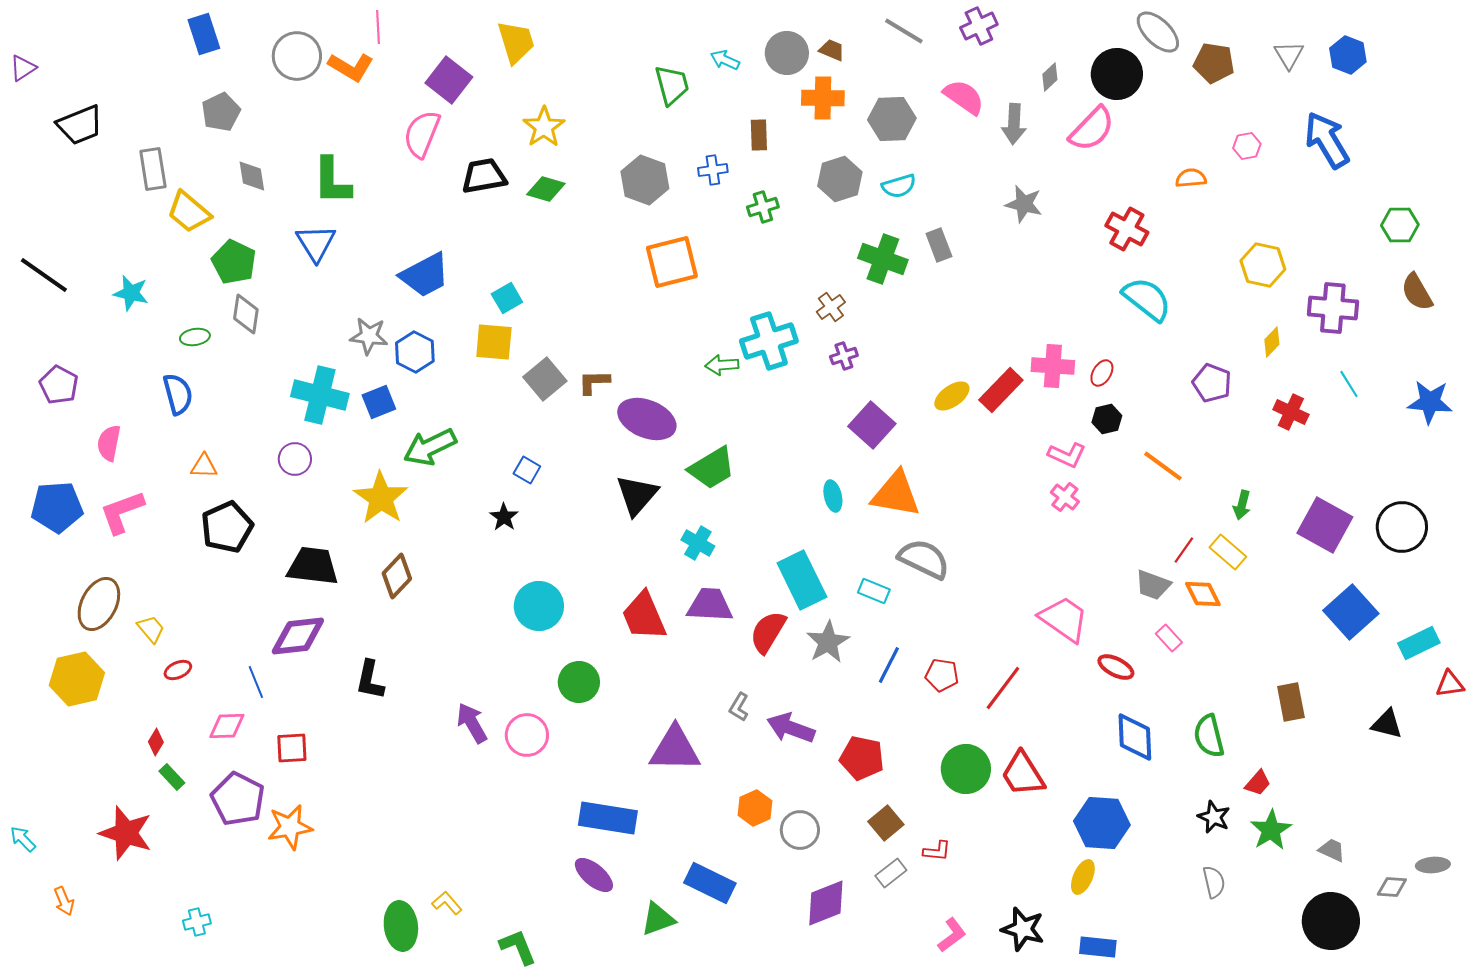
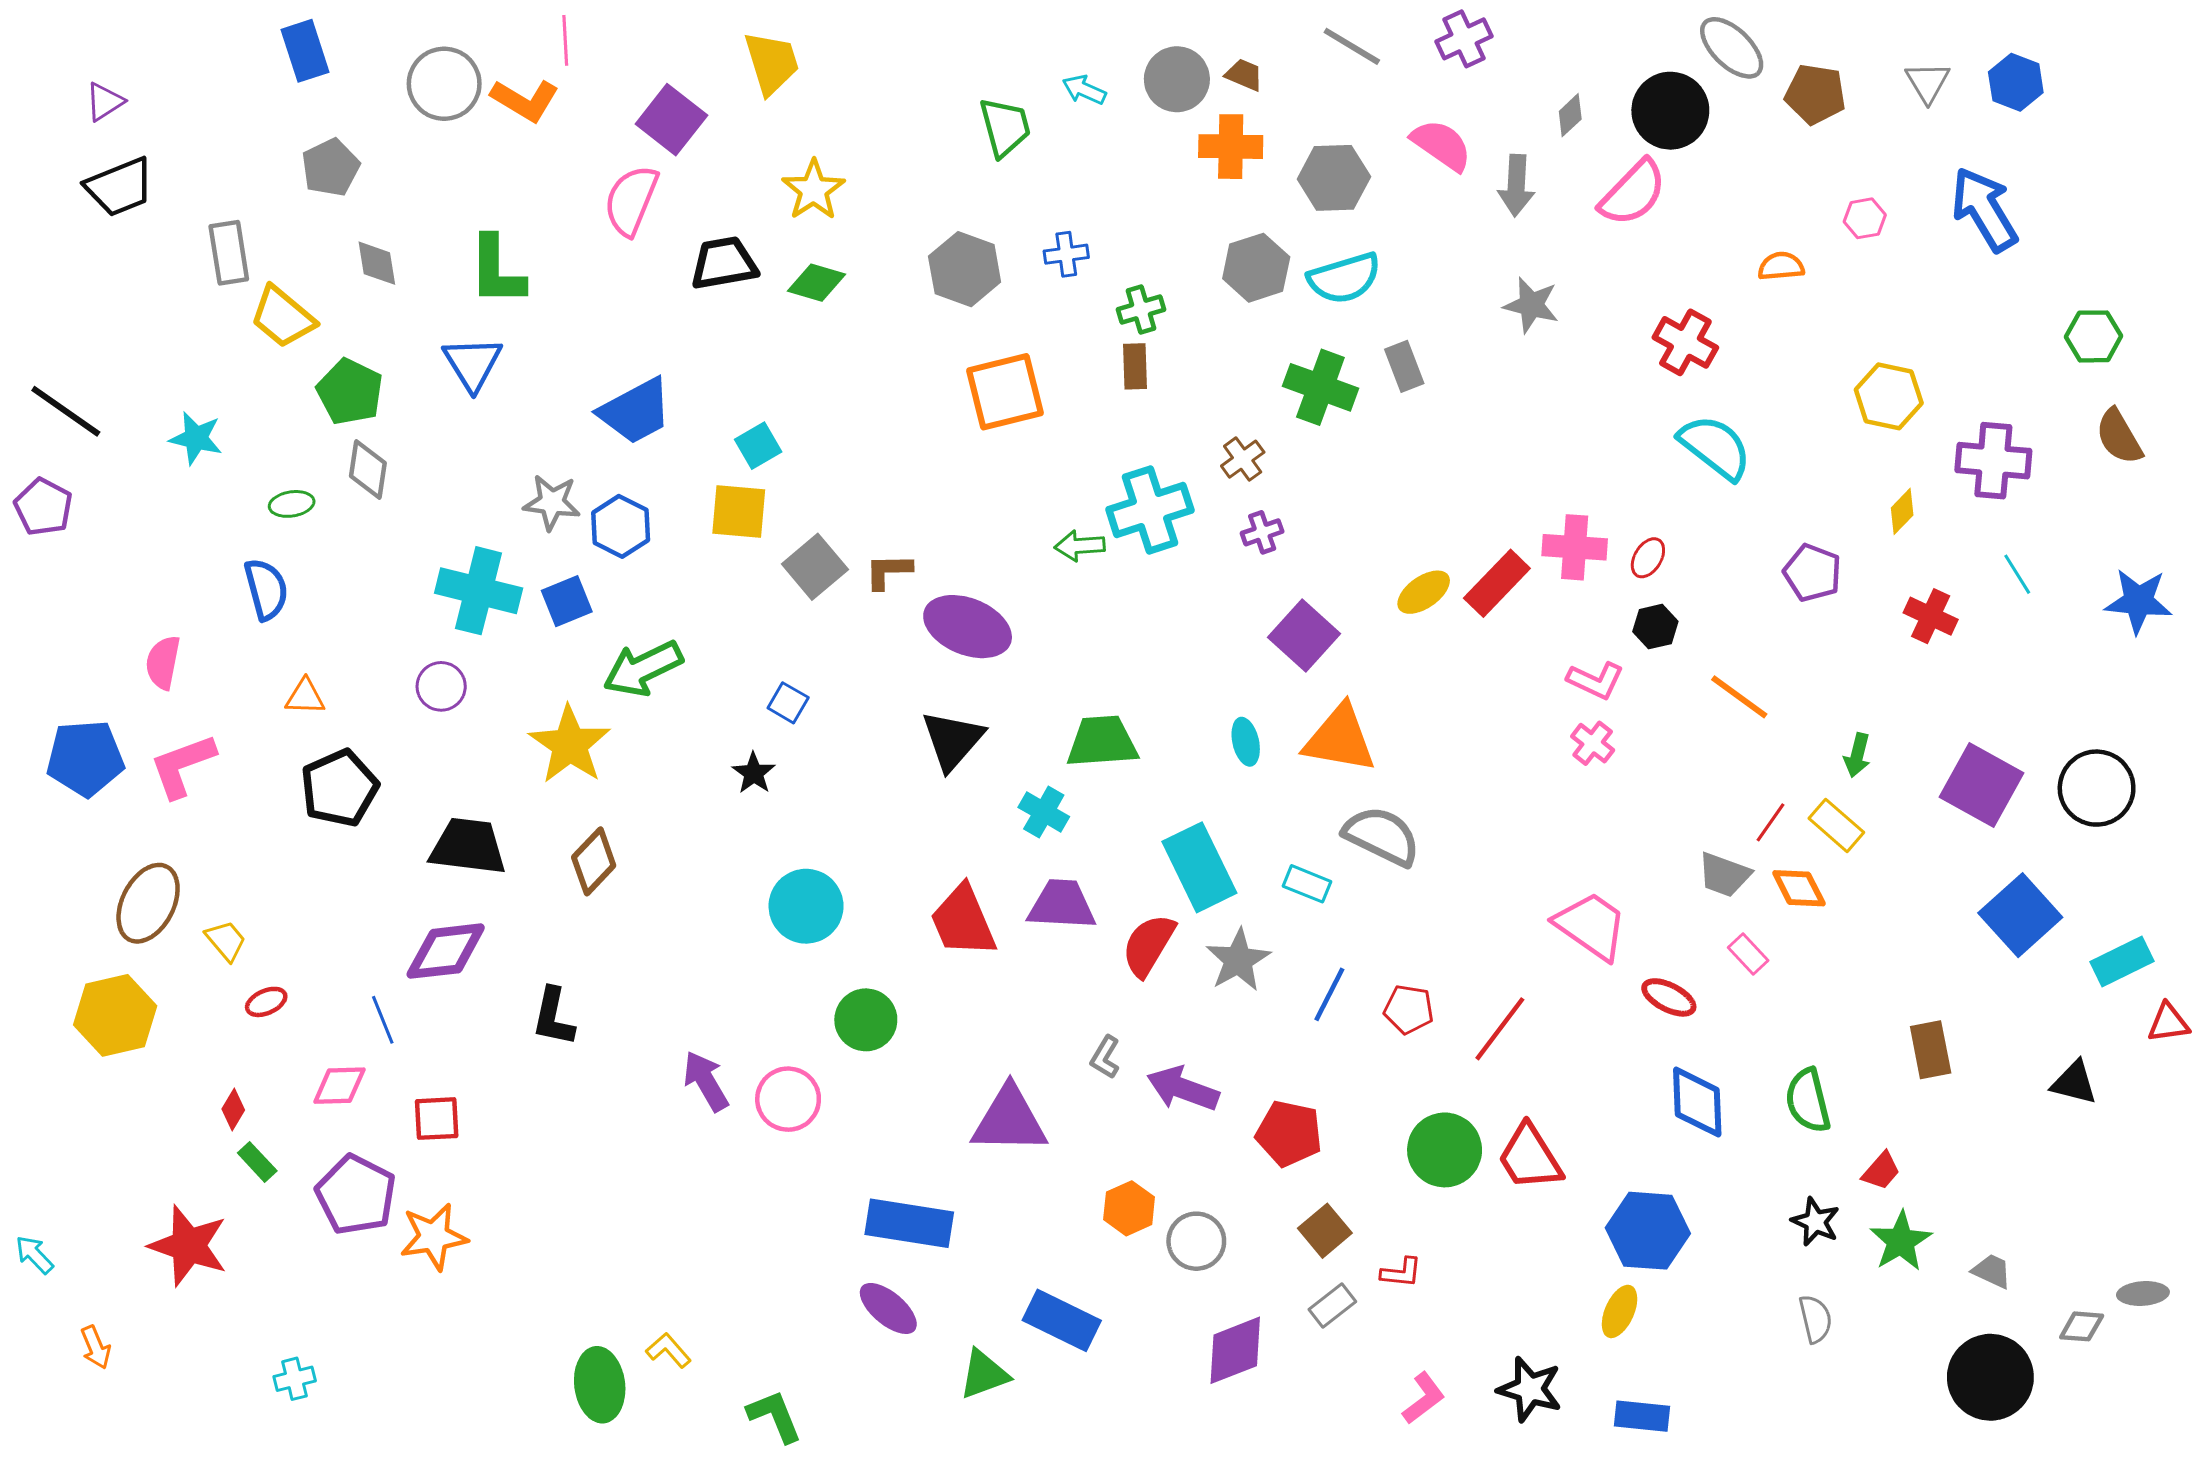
purple triangle: (23, 68) -> (105, 102), moved
brown rectangle: (759, 135) -> (1135, 366), moved
cyan semicircle: (899, 186) -> (1344, 278), size x1.4
purple pentagon: (59, 385) -> (43, 507), moved
green trapezoid: (712, 468) -> (1102, 742), moved, turned -153

